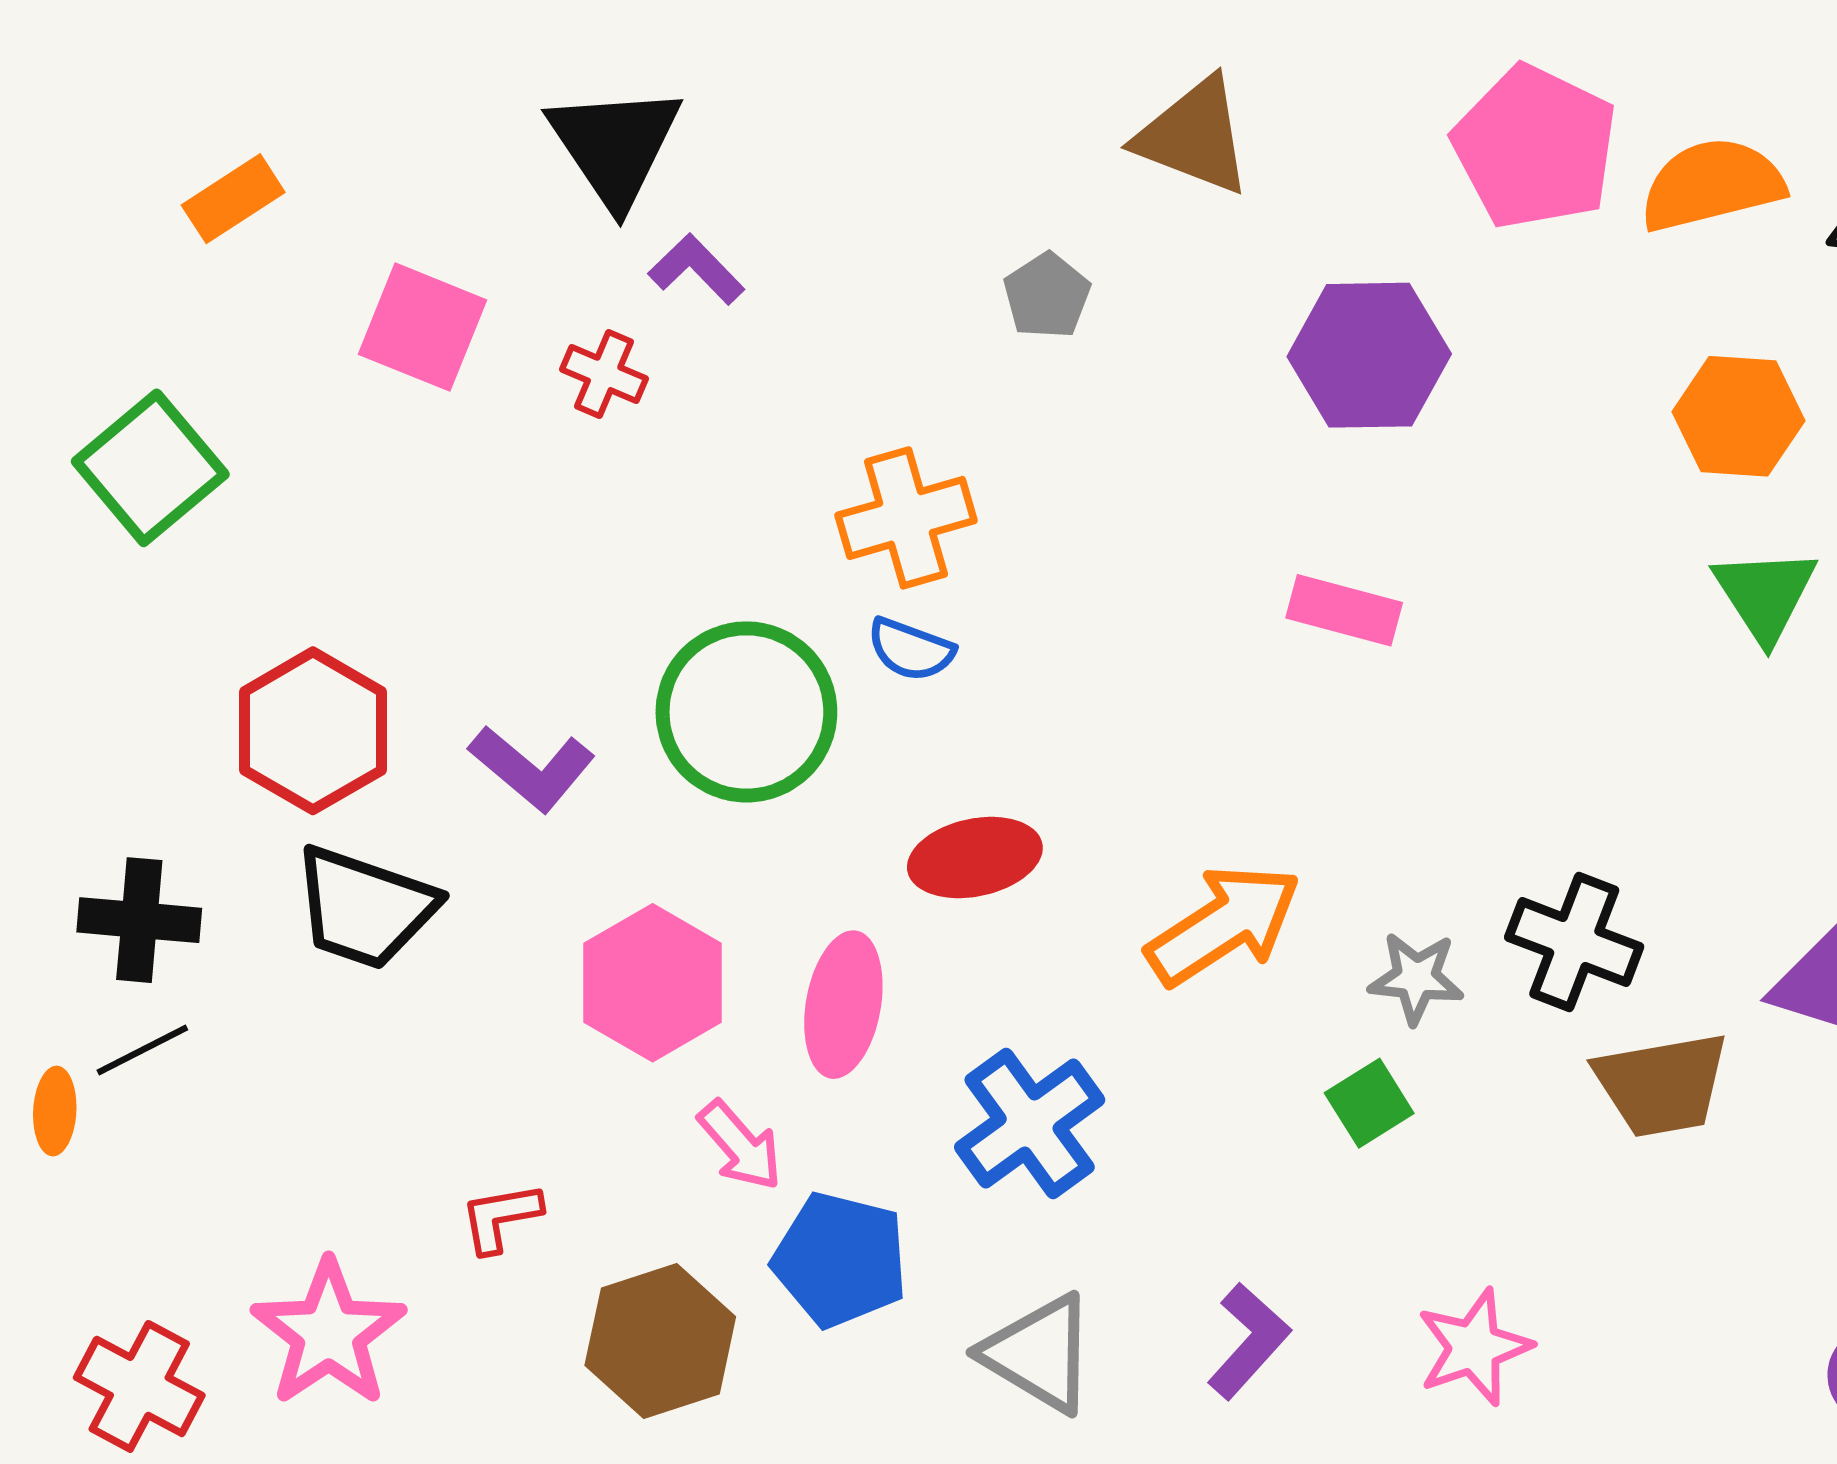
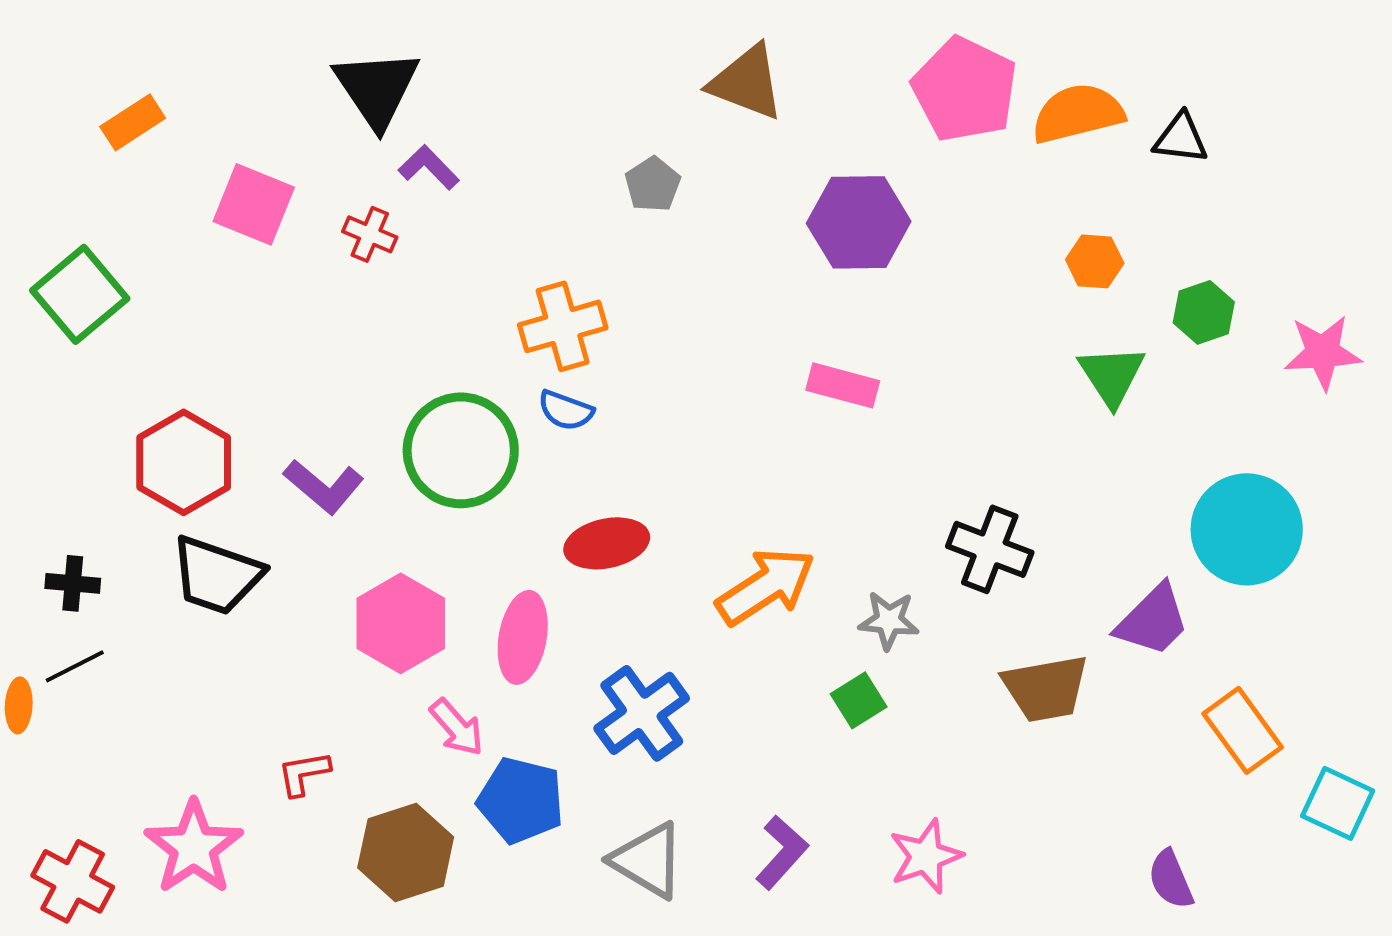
orange hexagon: (1738, 416) -> (1095, 261), size x0.7
black cross: (139, 920) -> (73, 583), size x0.7
black cross: (1574, 942) -> (990, 549), moved

